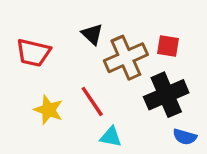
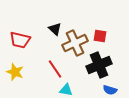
yellow star: (49, 110) -> (15, 72), moved

